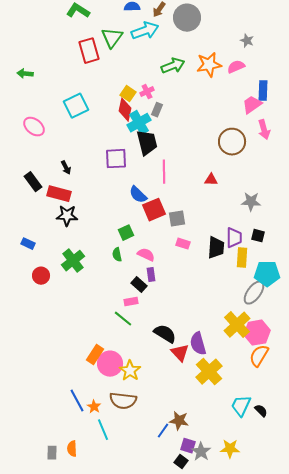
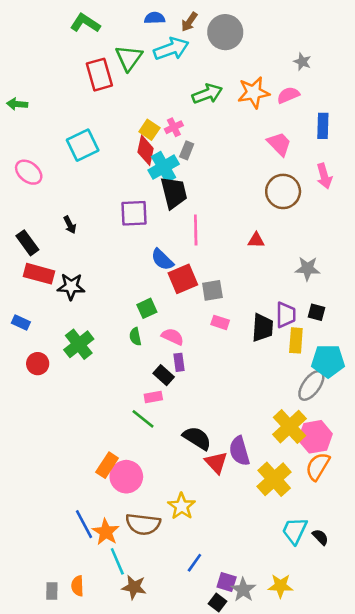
pink trapezoid: (252, 105) -> (279, 144), moved, turned 80
red rectangle: (59, 194) -> (39, 274), moved
yellow star: (130, 371) -> (182, 506), moved
yellow cross: (209, 372) -> (274, 479), moved
orange star: (94, 407) -> (106, 532), size x1.5
brown star: (179, 421) -> (134, 587), moved

